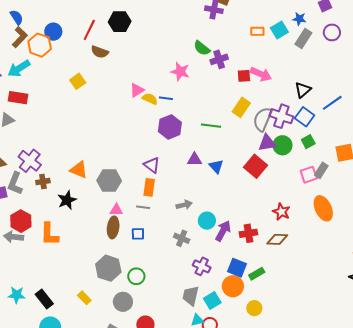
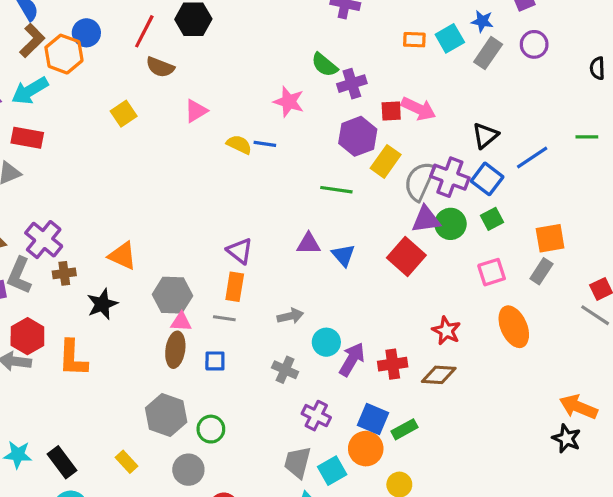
pink triangle: (137, 90) -> (196, 111), moved
purple hexagon: (170, 127) -> (358, 136), moved
gray rectangle: (321, 170) -> (541, 271), moved
gray hexagon: (109, 181) -> (172, 295), moved

